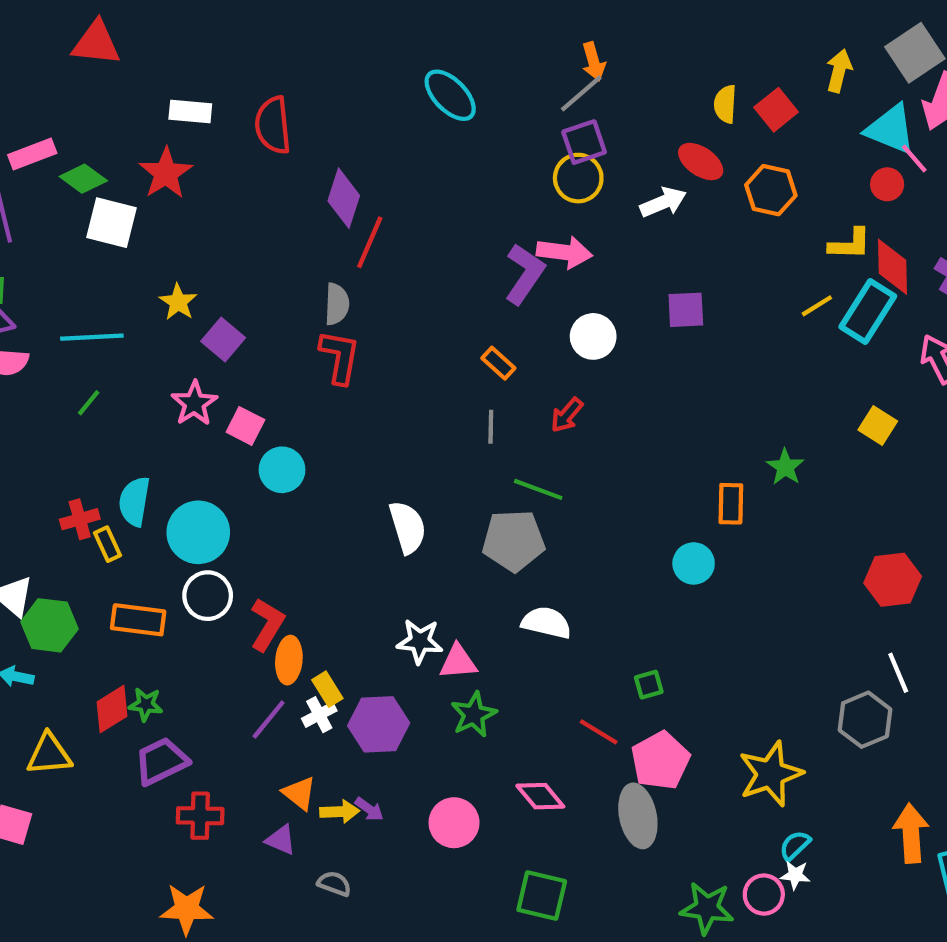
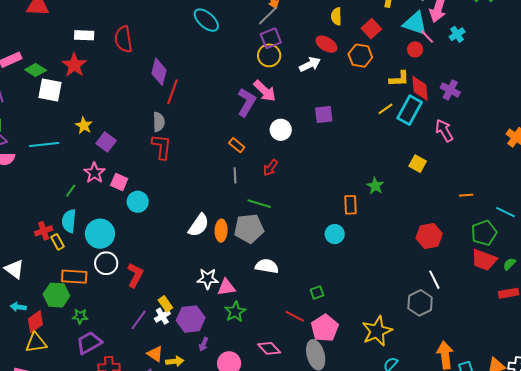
red square: (776, 110) -> (371, 29), moved
pink arrow: (564, 252) -> (265, 91), turned 40
green line: (89, 403) -> (71, 191), moved
white semicircle: (408, 527) -> (199, 225), turned 55
green hexagon: (49, 625) -> (56, 295), moved
orange ellipse: (289, 660) -> (221, 231), moved
red diamond: (112, 709) -> (35, 322), moved
purple arrow: (369, 809) -> (204, 344), moved, turned 80

